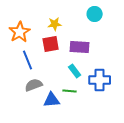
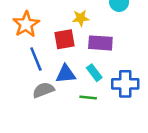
yellow star: (55, 24) -> (81, 18), moved
blue triangle: (52, 100) -> (66, 74), moved

